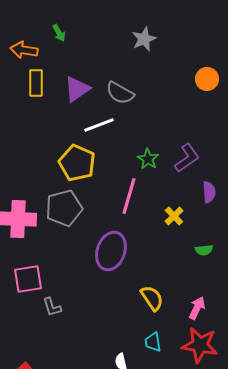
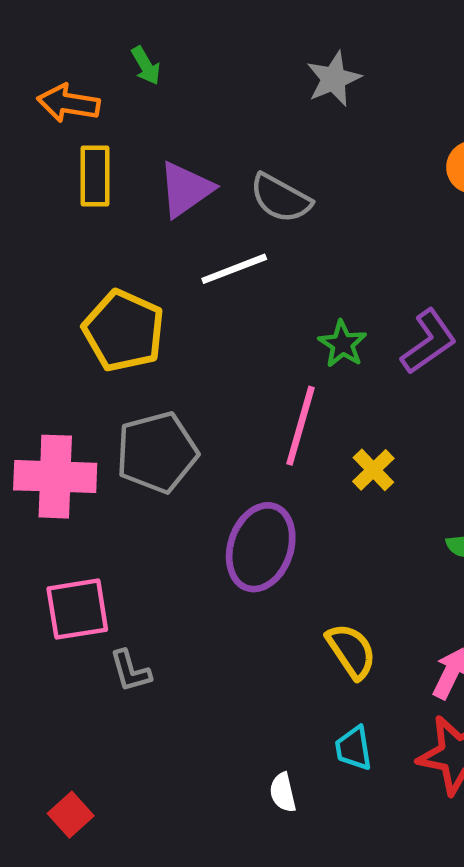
yellow pentagon: (77, 163) -> (124, 331), moved
yellow cross: (174, 216) -> (373, 470), moved

